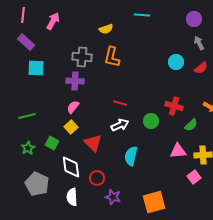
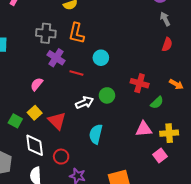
cyan circle: (176, 62) -> (101, 58), moved
red semicircle: (201, 68) -> (167, 44), turned -32
purple cross: (75, 81) -> (56, 58), moved, turned 30
red line: (120, 103) -> (76, 73), moved
green circle: (151, 121) -> (107, 95), moved
yellow square: (71, 127) -> (35, 113), moved

